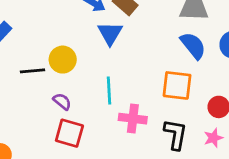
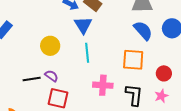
black line: (33, 71) -> (32, 79), moved
cyan line: (109, 91) -> (87, 53), moved

